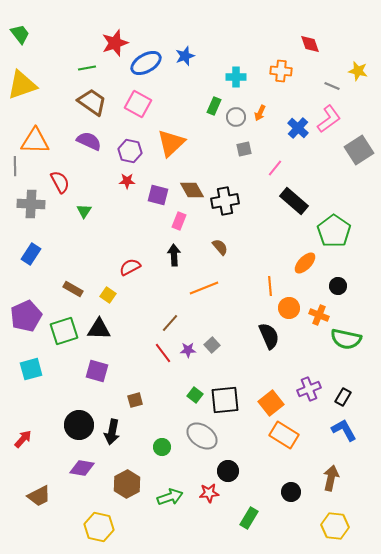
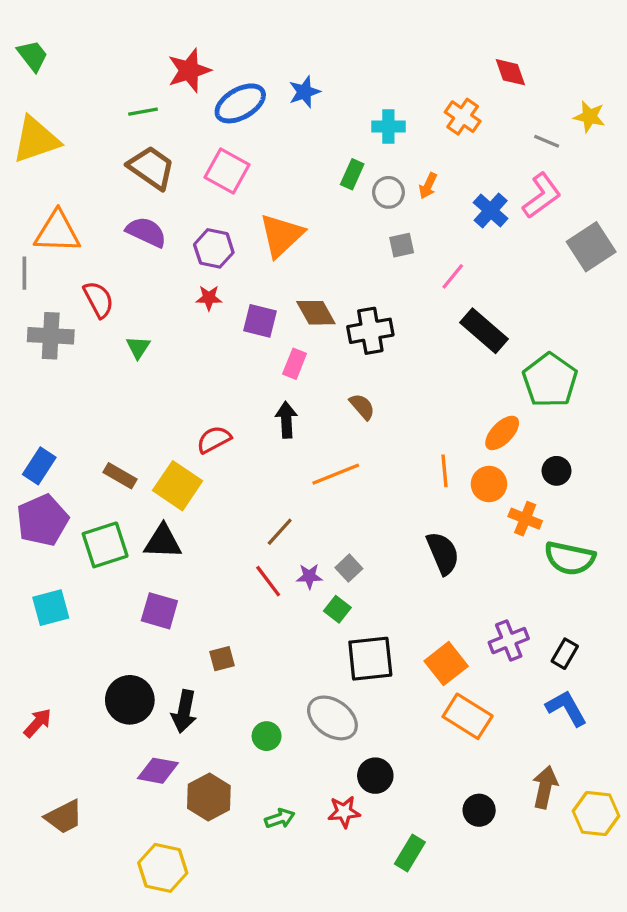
orange cross: (281, 71) -> (463, 117), turned 30
blue rectangle: (31, 254) -> (39, 466), moved
yellow square: (108, 295) -> (178, 486), size x1.8
orange circle: (289, 308) -> (489, 484), moved
green square: (195, 395) -> (337, 609), moved
purple diamond: (82, 468) -> (158, 771), moved
green arrow: (170, 497) -> (280, 818), size x0.7
yellow hexagon: (335, 526) -> (596, 814), moved

